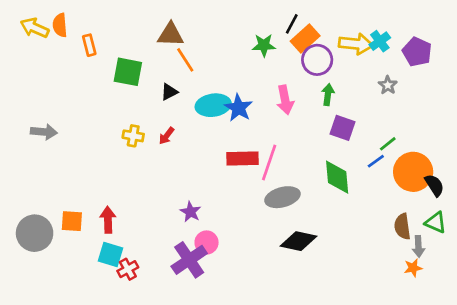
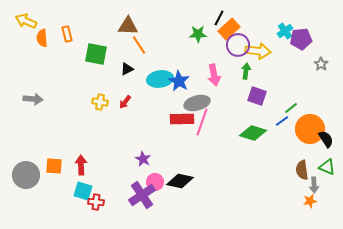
orange semicircle: (60, 25) -> (42, 38), moved
yellow arrow: (356, 44) -> (258, 51), moved
purple pentagon: (417, 52) -> (301, 39), moved, turned -30
gray star: (388, 85) -> (321, 64), moved
green diamond: (337, 177) -> (253, 133), turned -68
gray ellipse: (282, 197) -> (197, 103), moved
black diamond: (298, 241) -> (180, 181), moved
red cross: (128, 269) -> (96, 202), turned 35

